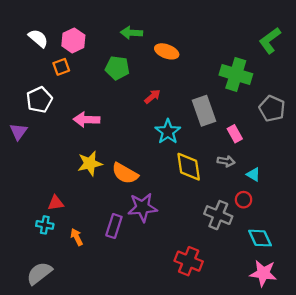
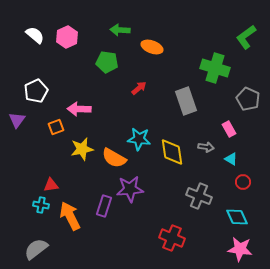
orange square: (61, 67) -> (56, 127), moved
cyan star: (168, 132) -> (139, 139), moved, turned -30
pink rectangle: (235, 134) -> (229, 129), moved
red circle: (244, 200) -> (243, 182), moved
orange arrow: (77, 237) -> (70, 216), size x1.8

